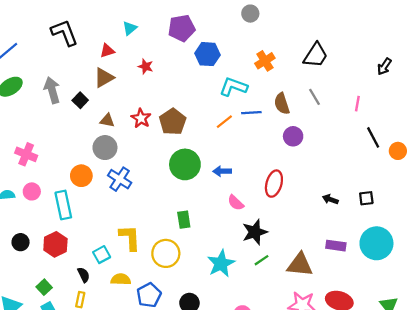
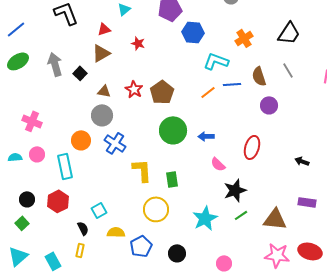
yellow L-shape: (130, 238) -> (142, 170), moved
green square: (44, 287) -> (22, 223), moved

